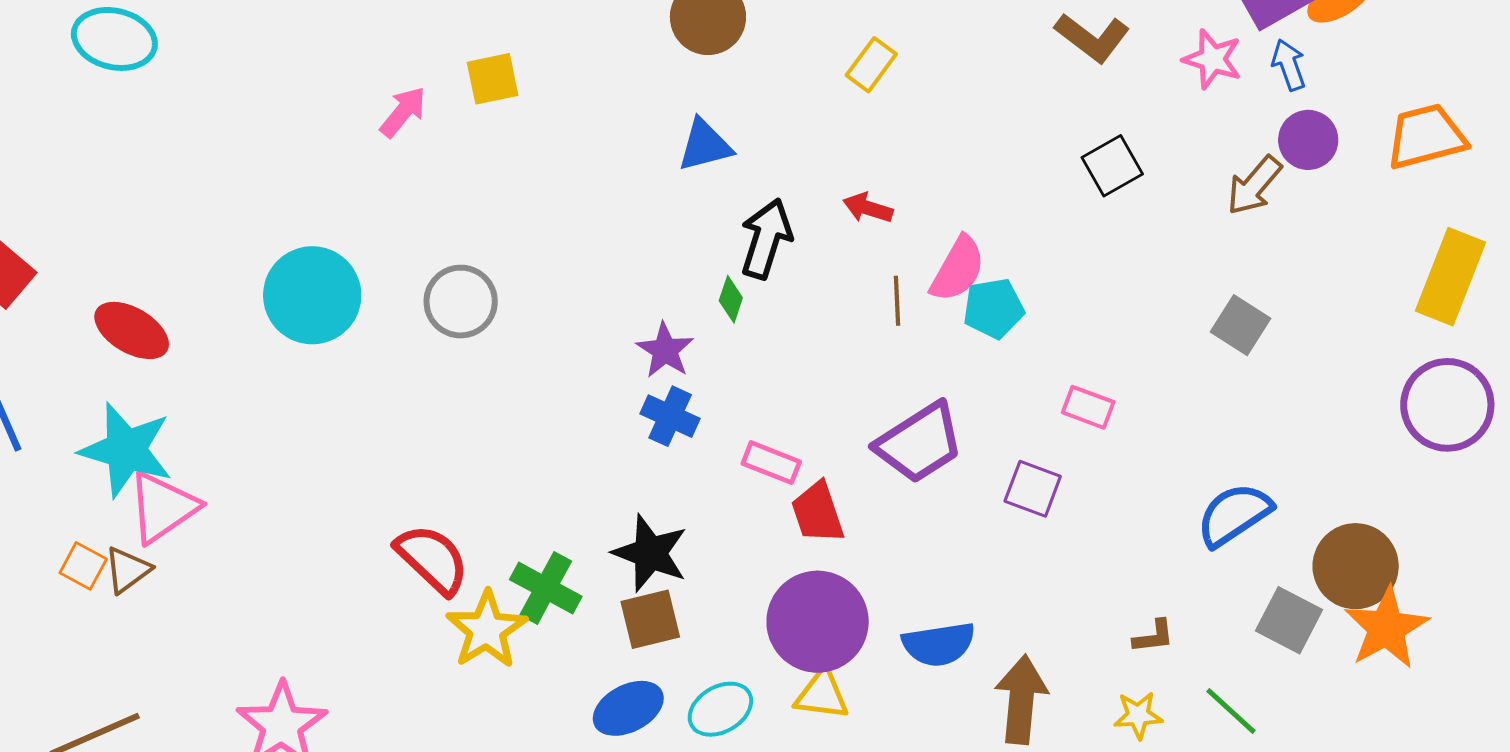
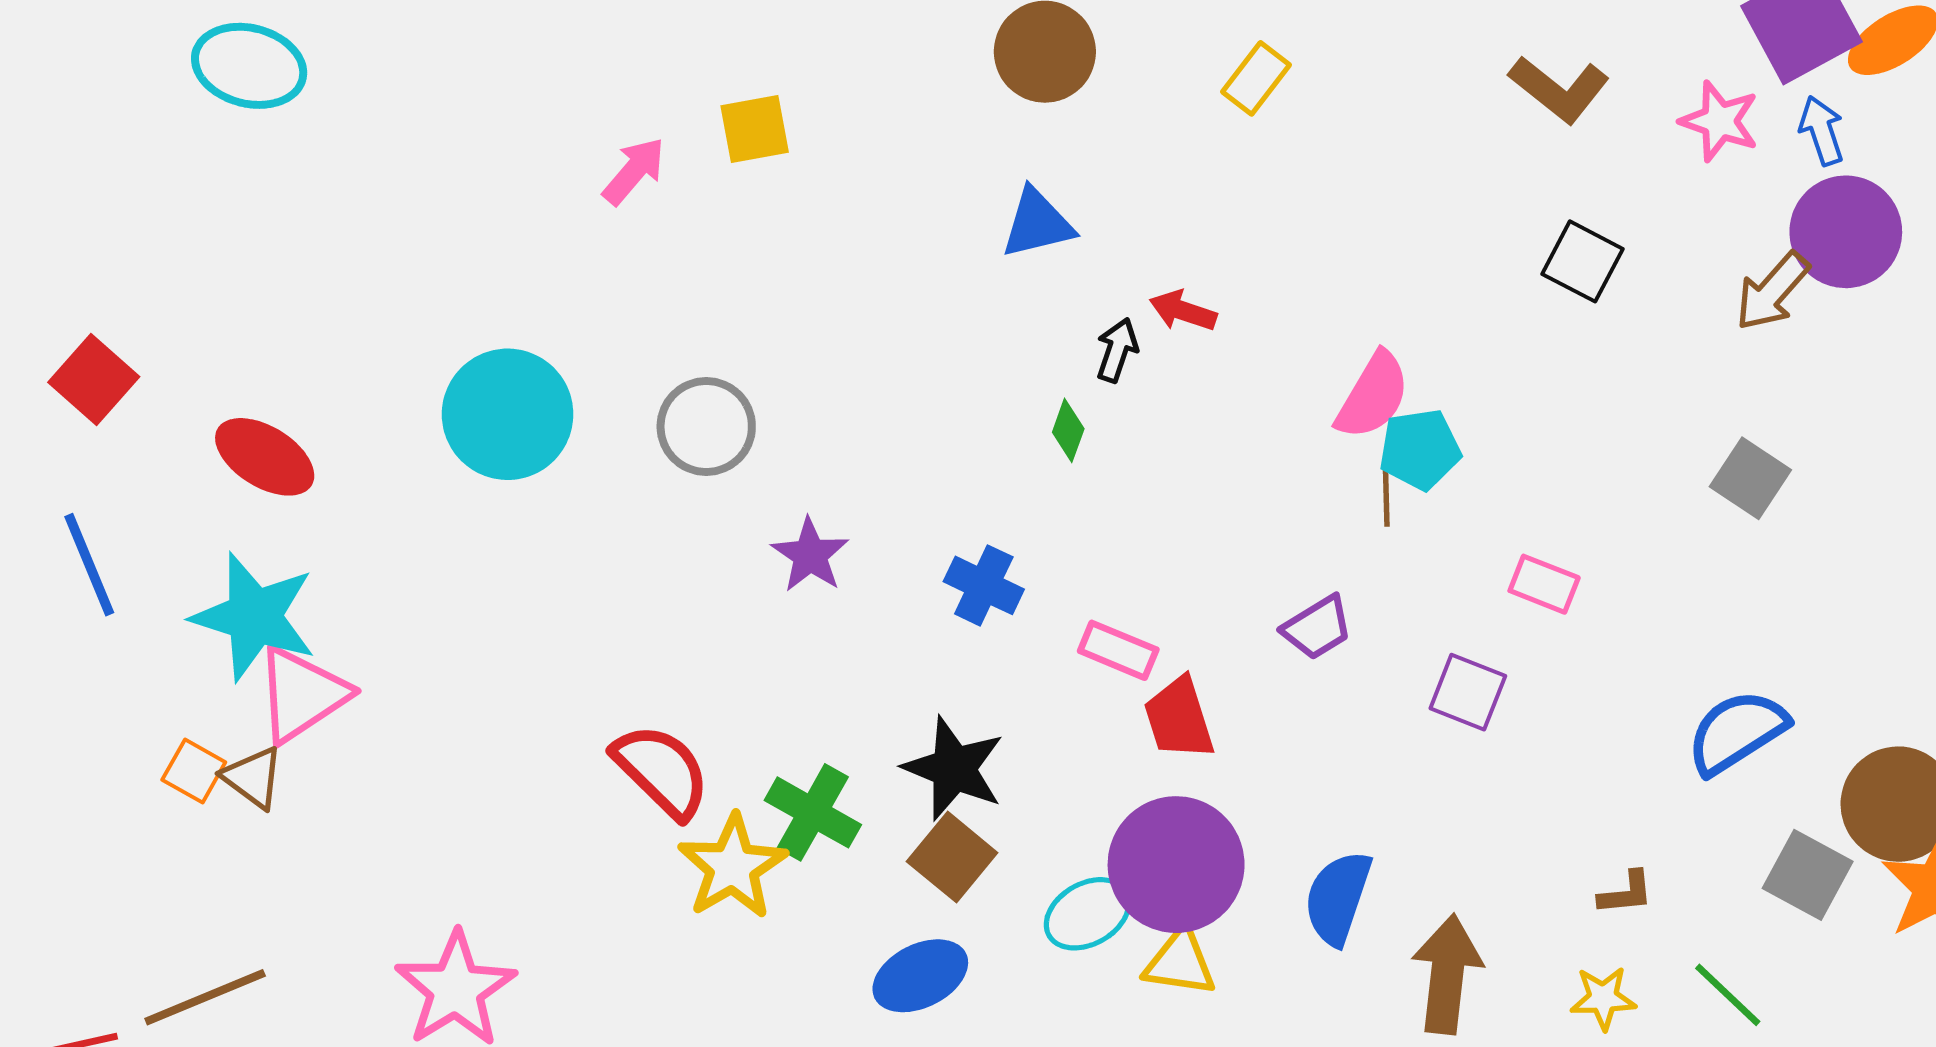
yellow rectangle: (871, 65) -> (1256, 78), moved
purple circle: (1308, 140) -> (1846, 232), size x1.4
black square: (1112, 166) -> (1583, 261), turned -34
red arrow: (868, 208) -> (1183, 311), moved
black arrow: (766, 239) -> (1117, 350), size x0.6
brown line: (897, 301) -> (1386, 493), moved
purple star: (665, 350) -> (810, 555), moved
purple trapezoid: (920, 443) -> (1317, 628), size x0.6
brown triangle: (127, 570) -> (253, 777), turned -48
brown square: (650, 619) -> (952, 857), turned -38
blue semicircle: (939, 644) -> (1338, 898), turned 116
cyan ellipse: (720, 709) -> (1088, 914), moved

